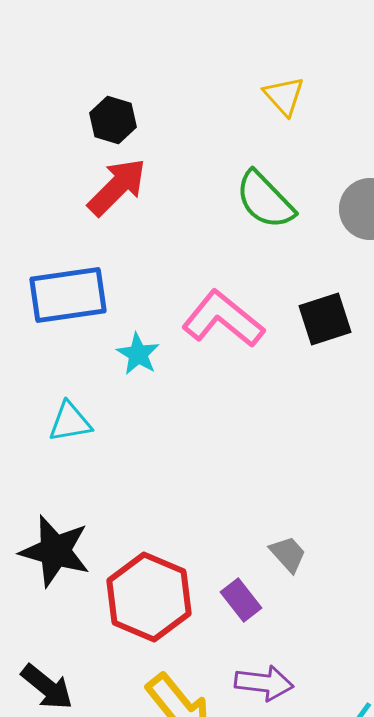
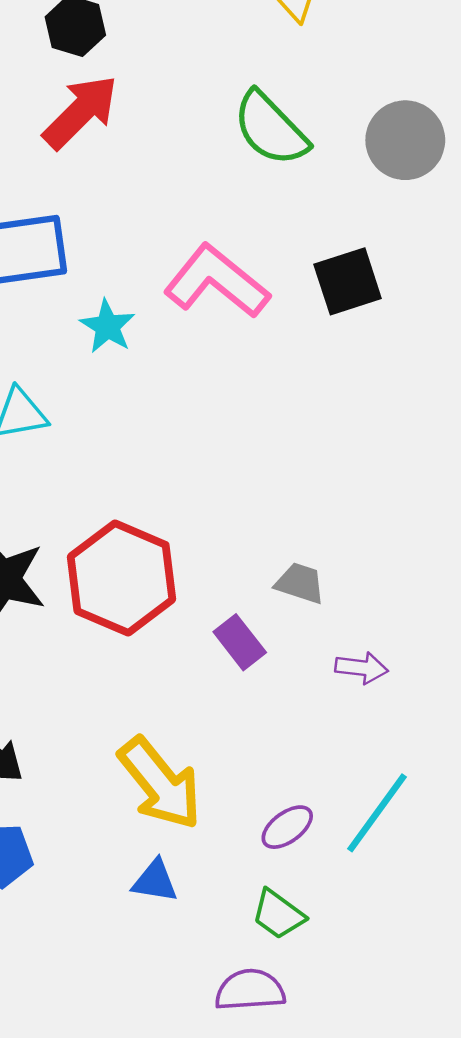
gray trapezoid: (288, 554) -> (300, 583), turned -30
red hexagon: (149, 597) -> (122, 578), moved
purple arrow: (264, 683) -> (362, 668), moved, size x0.7

